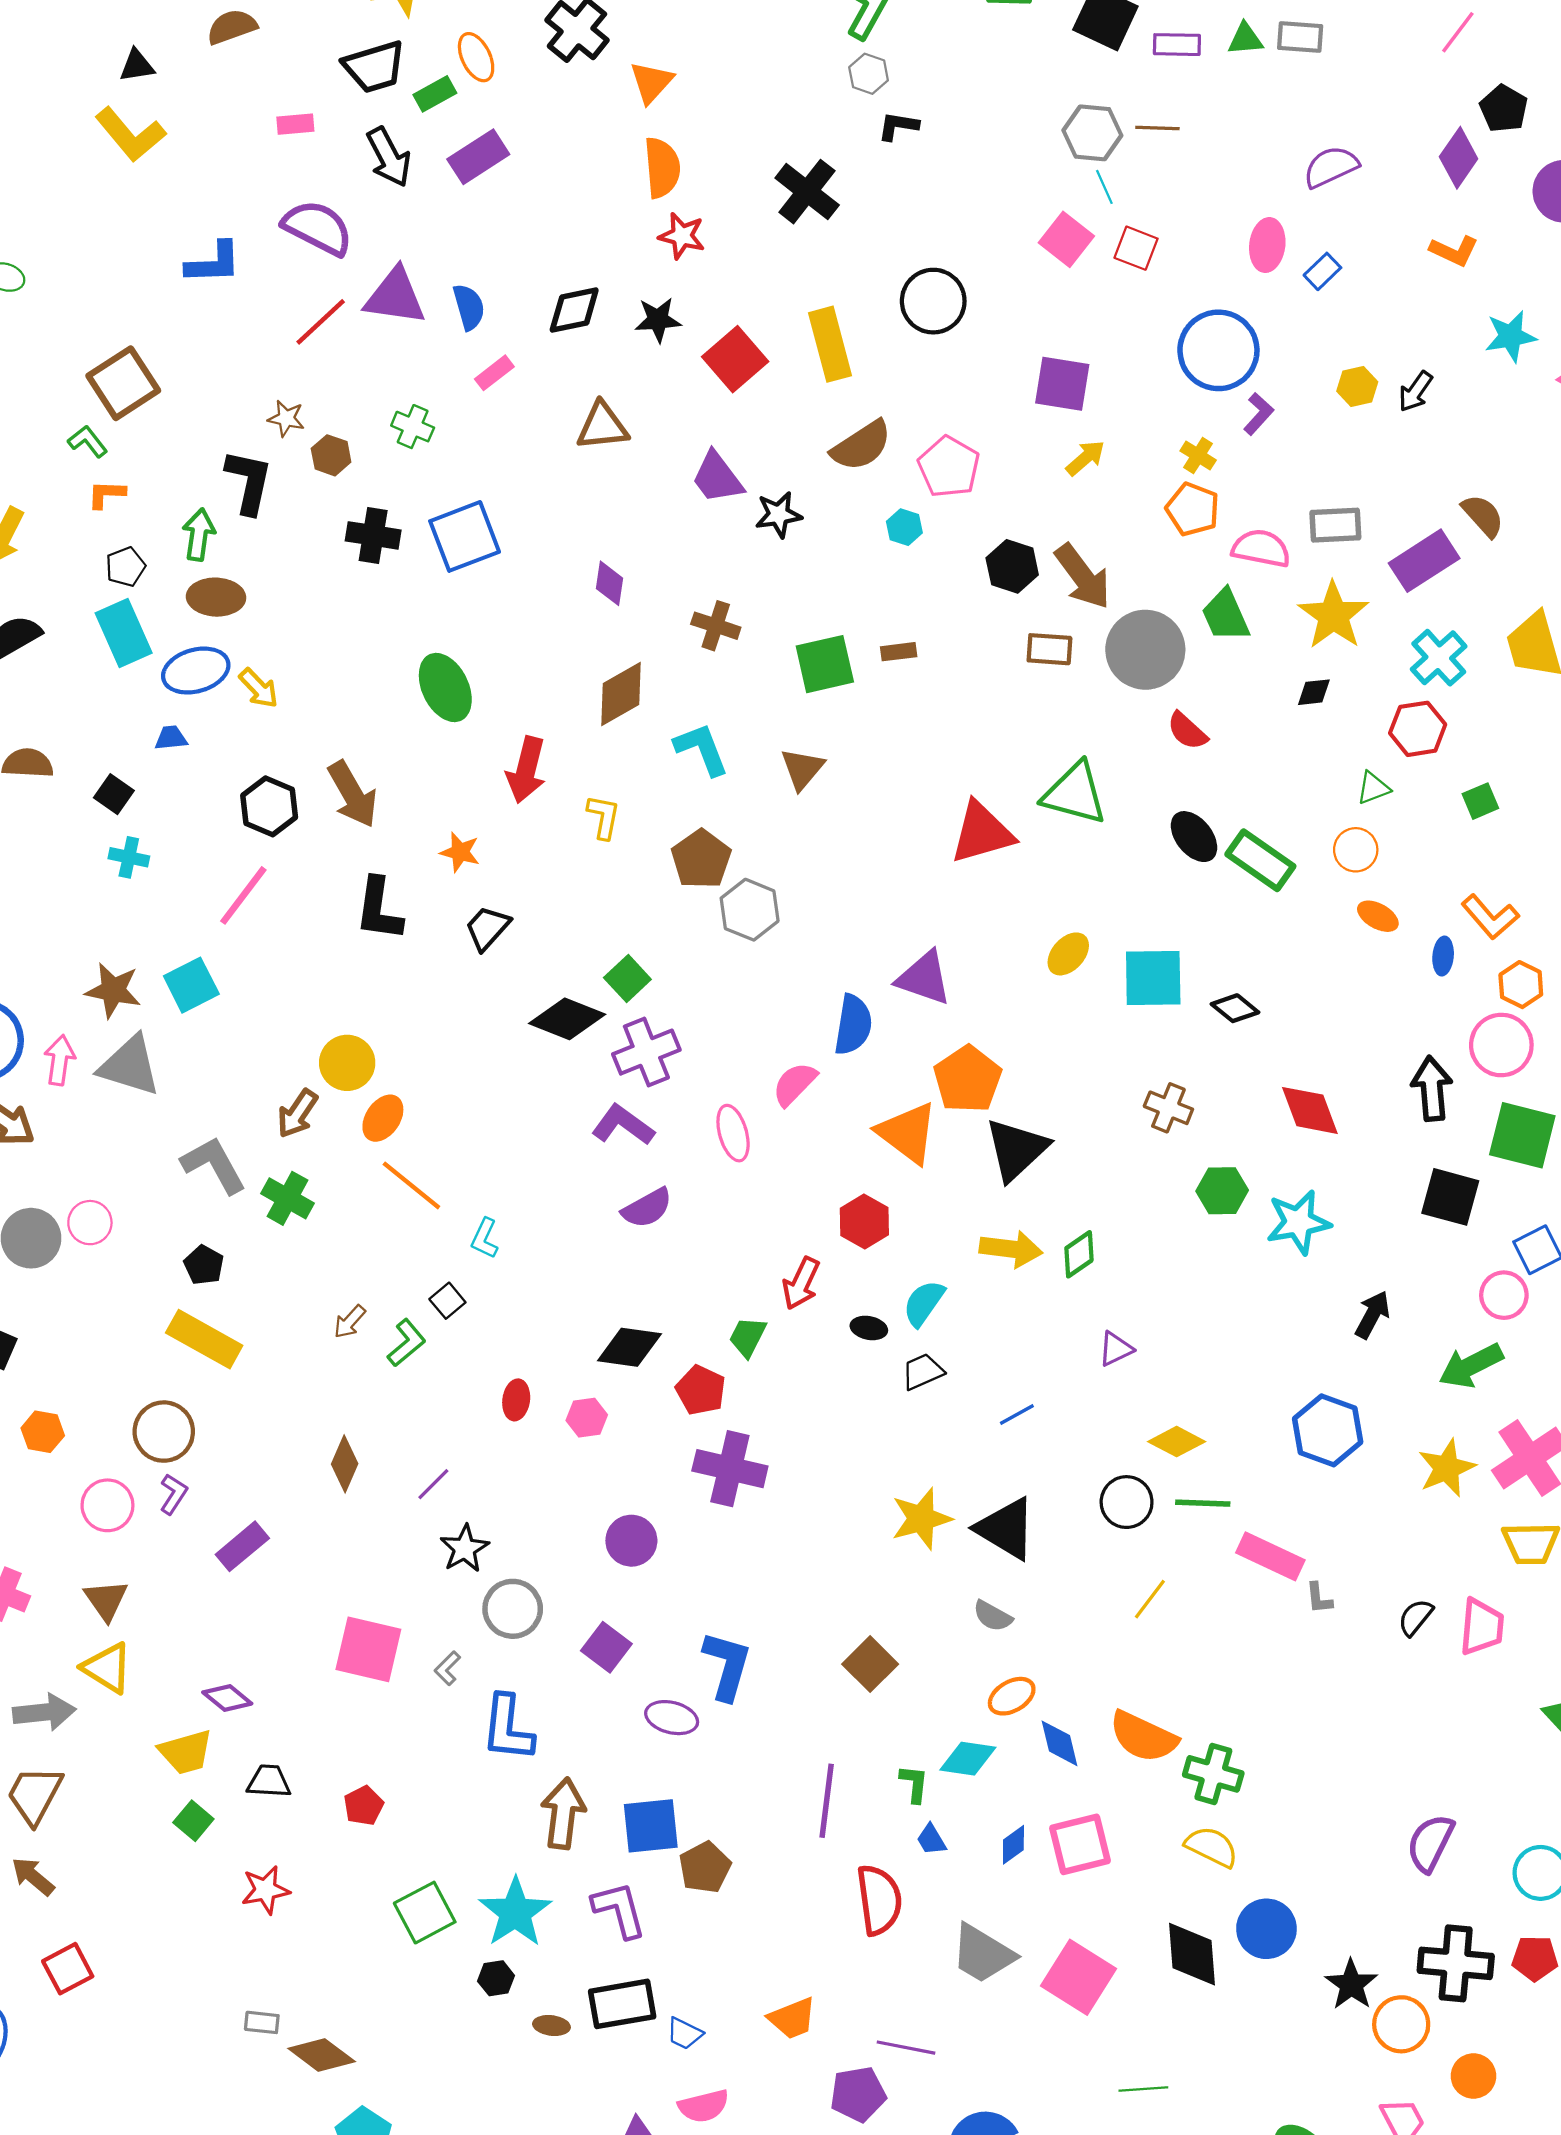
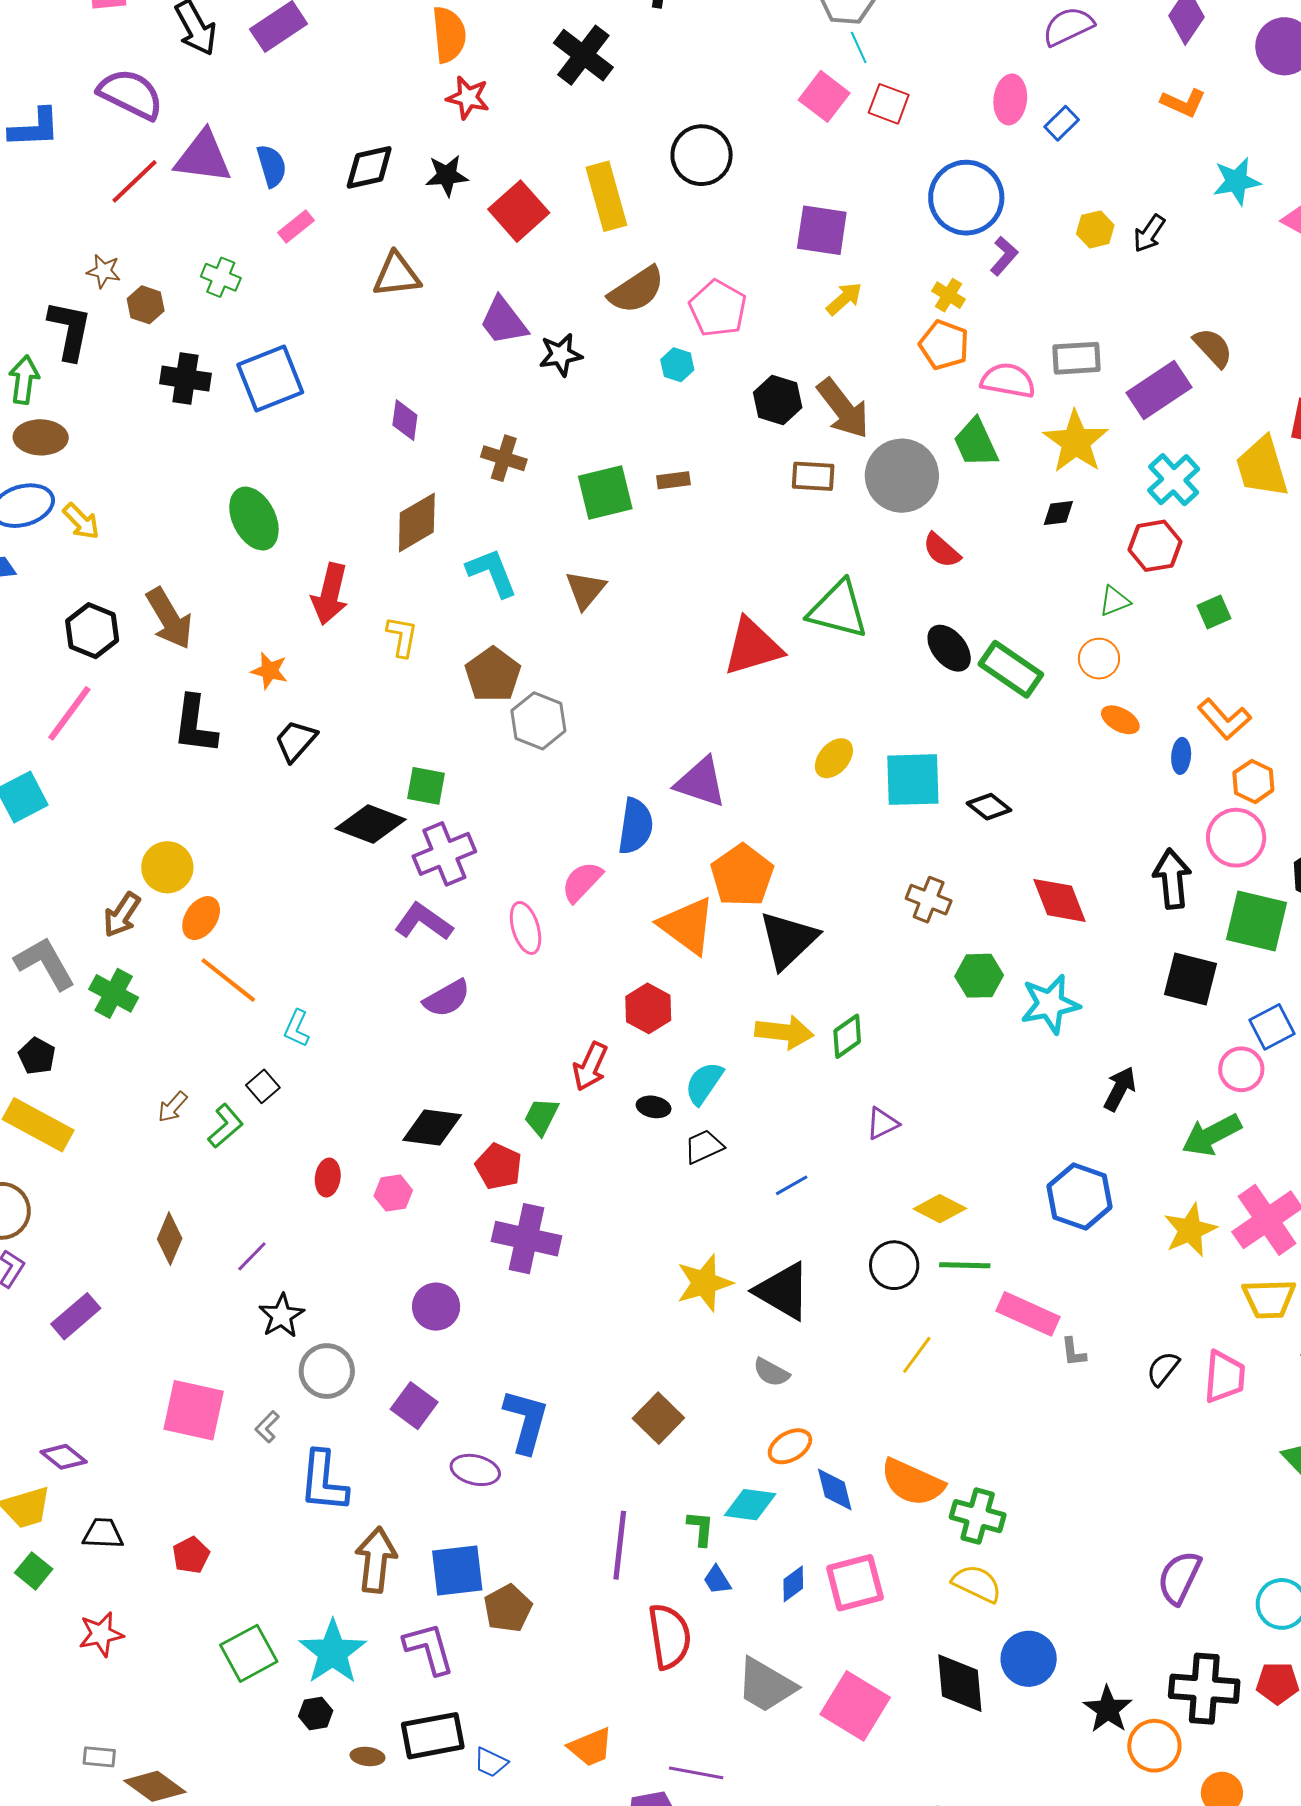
green square: (627, 978) -> (426, 786), turned -36

